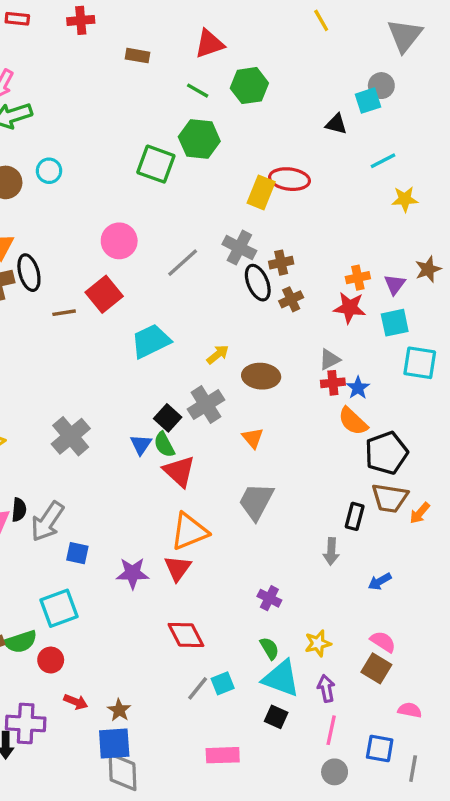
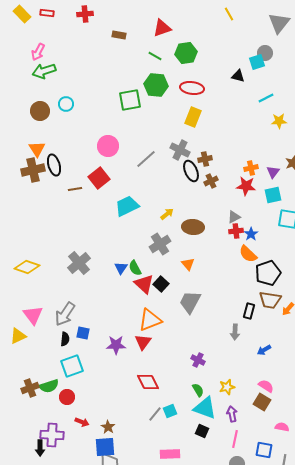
green square: (156, 164) -> (130, 100), turned -30
red ellipse: (289, 179) -> (192, 88), moved
black square: (168, 418) -> (161, 284), moved
black semicircle: (19, 510) -> (65, 339), moved

